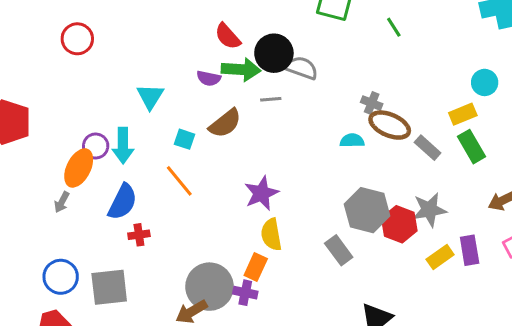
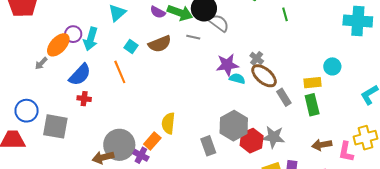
purple star: (261, 193) -> (227, 65), moved

